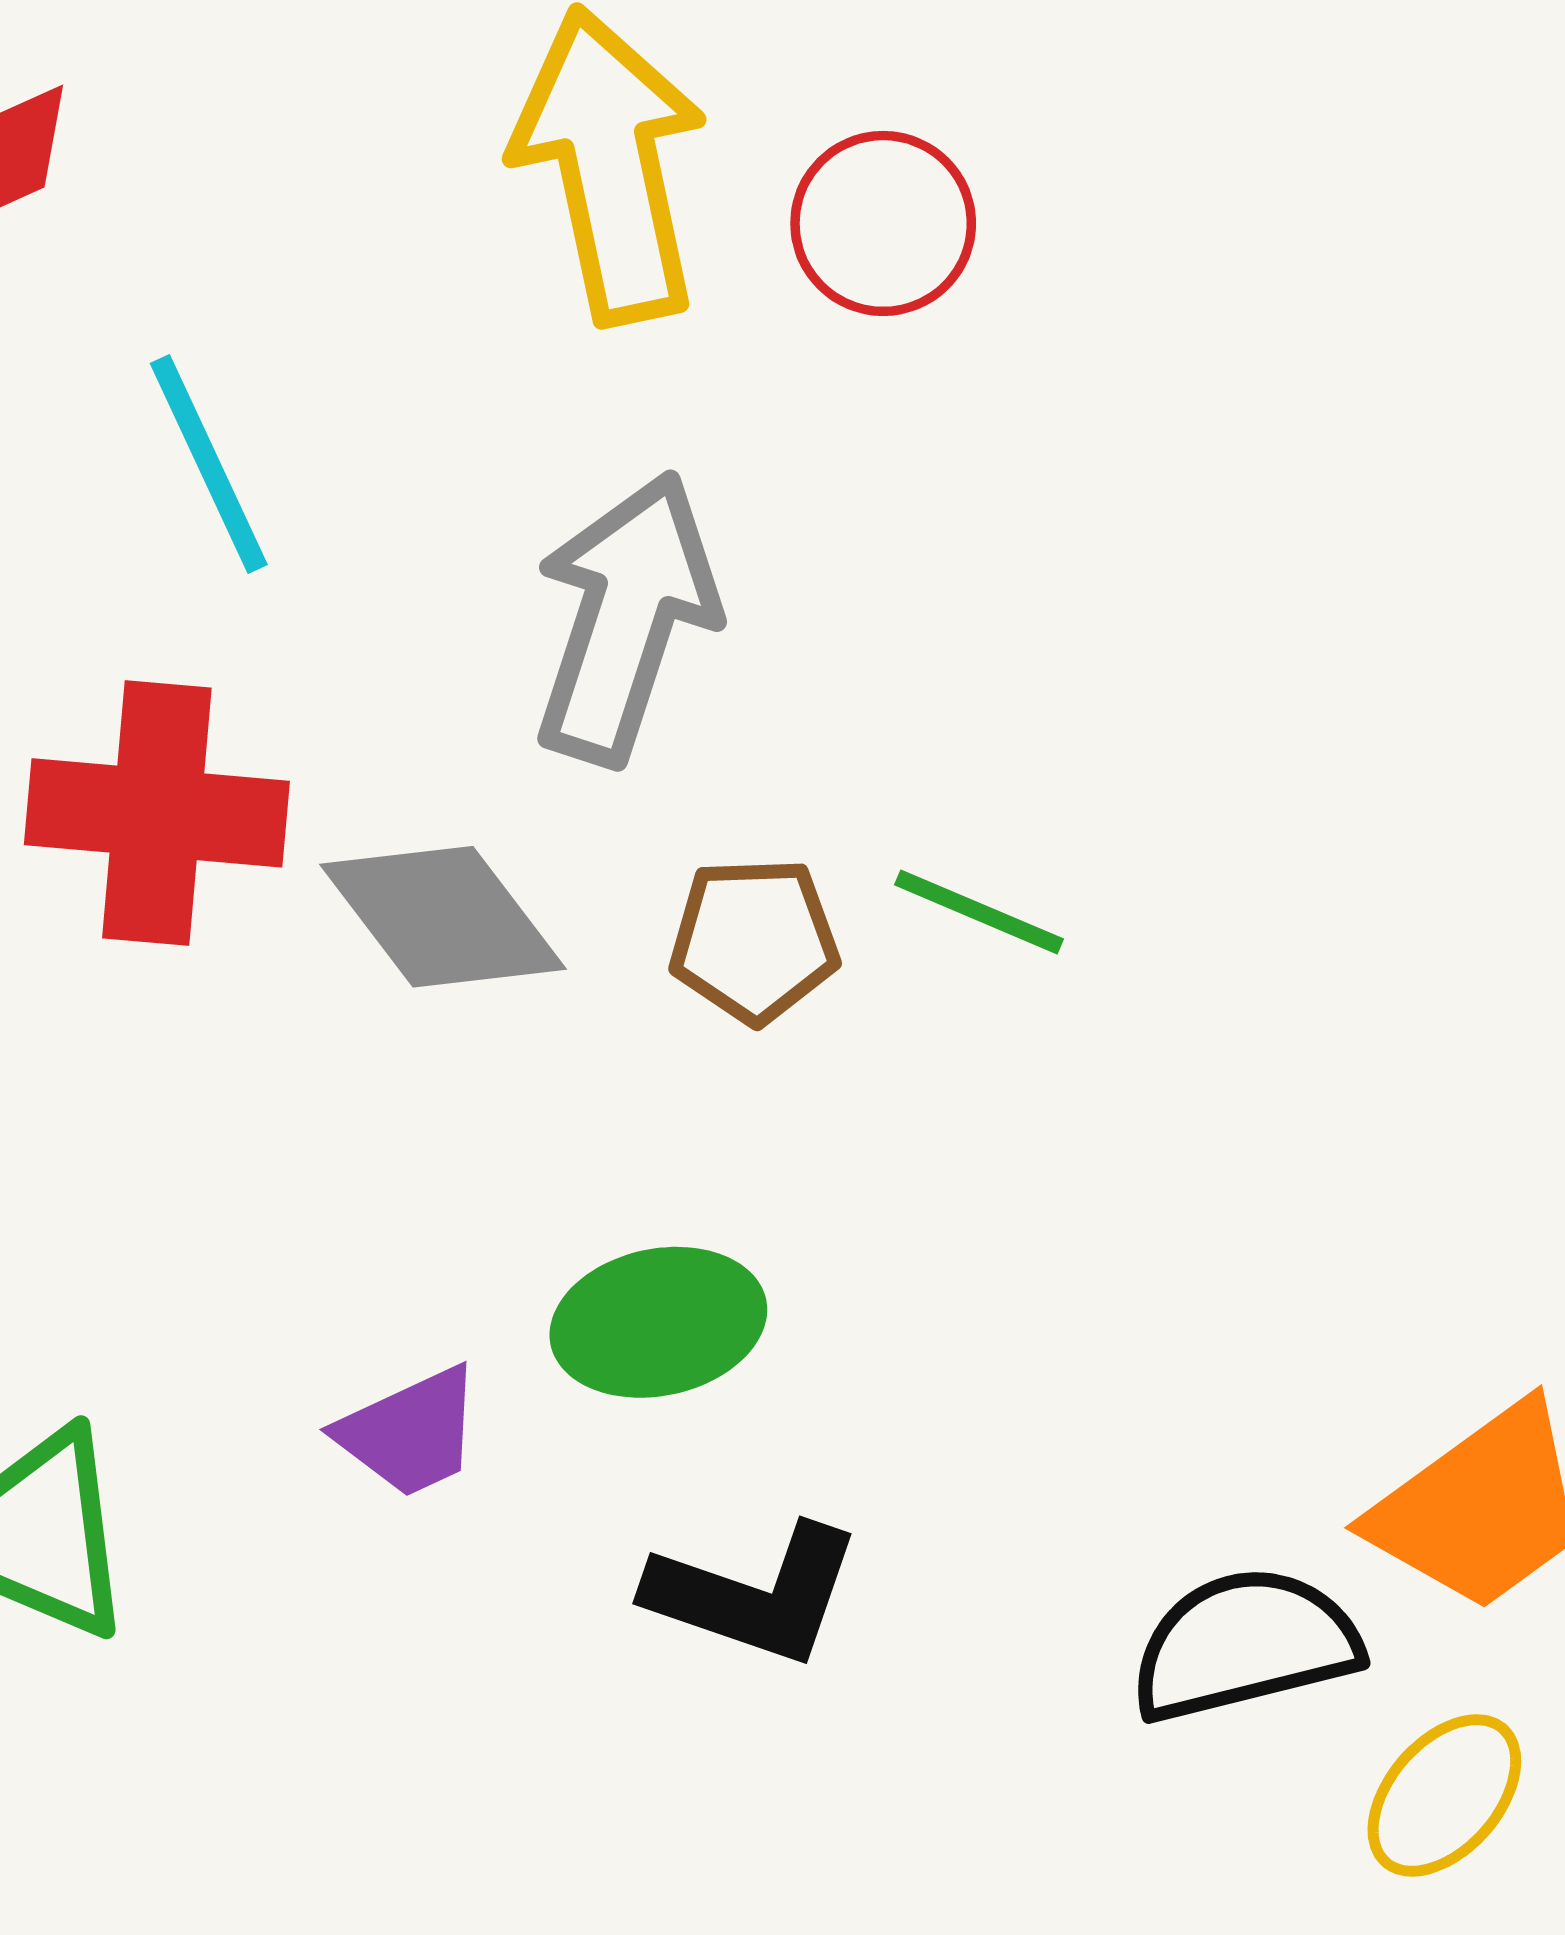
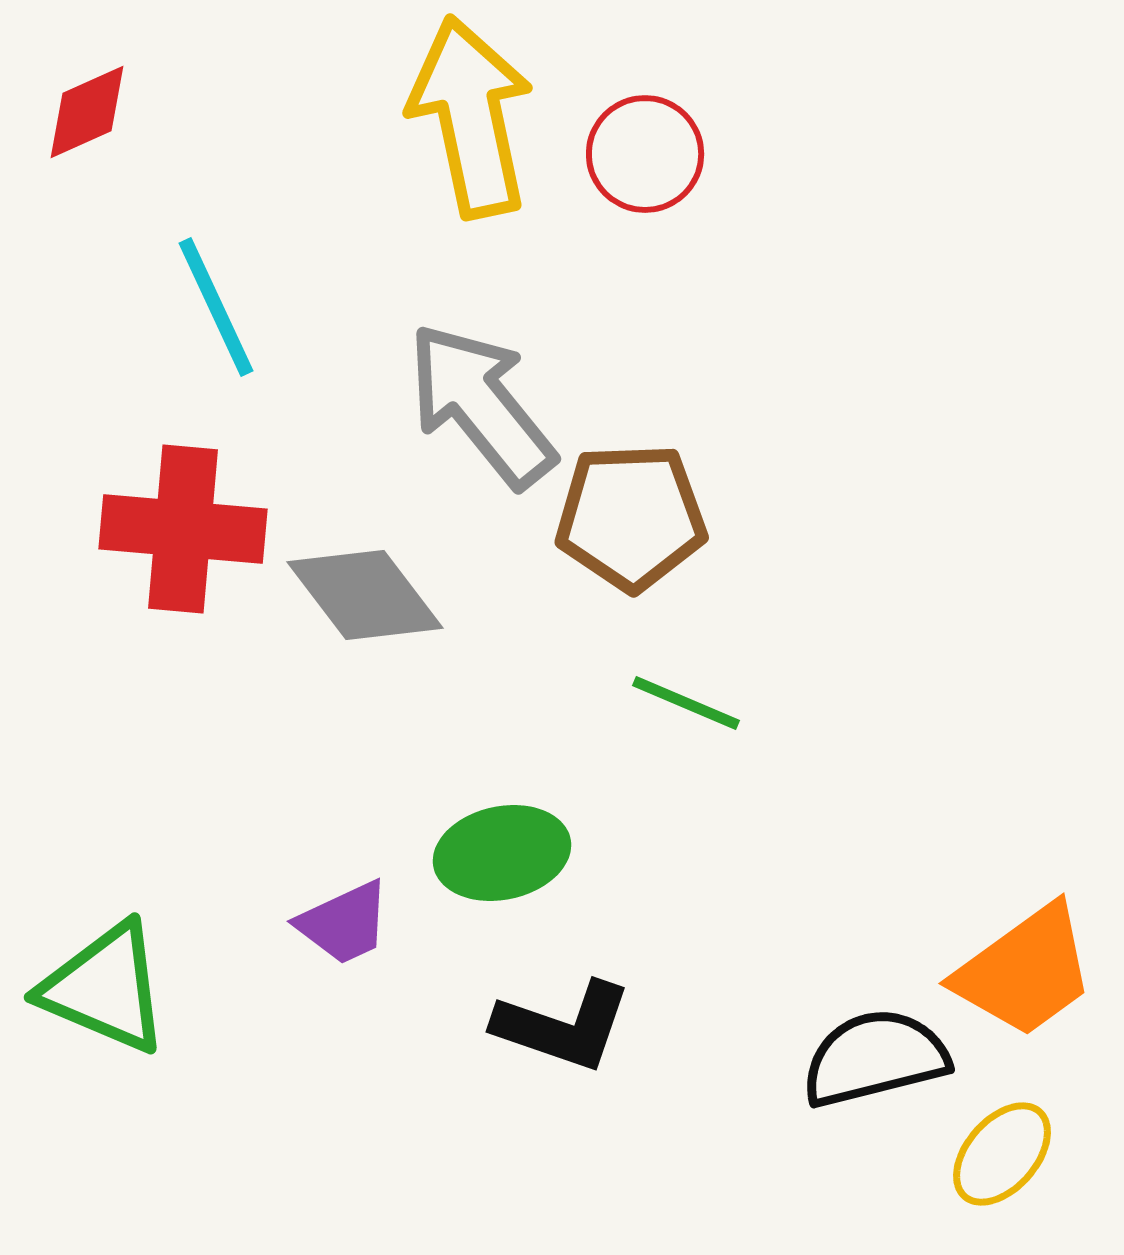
gray arrow: (625, 618) -> (481, 405), turned -57
green line: (979, 912) -> (686, 703), moved
brown pentagon: (754, 940) -> (631, 517), moved, size x1.4

